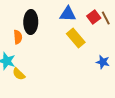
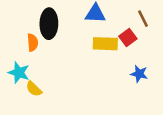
red square: (94, 17) -> (128, 37), moved
yellow rectangle: (76, 38) -> (105, 44), turned -48

